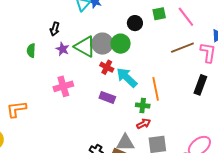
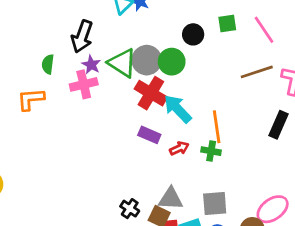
black arrow: (55, 29) -> (82, 36), size x1.6
red cross: (107, 67) -> (151, 93), size x1.6
pink cross: (63, 86) -> (84, 84), moved
green cross: (143, 105) -> (211, 151), moved
orange L-shape: (16, 109) -> (31, 99), moved
red arrow: (144, 124) -> (179, 148), moved

